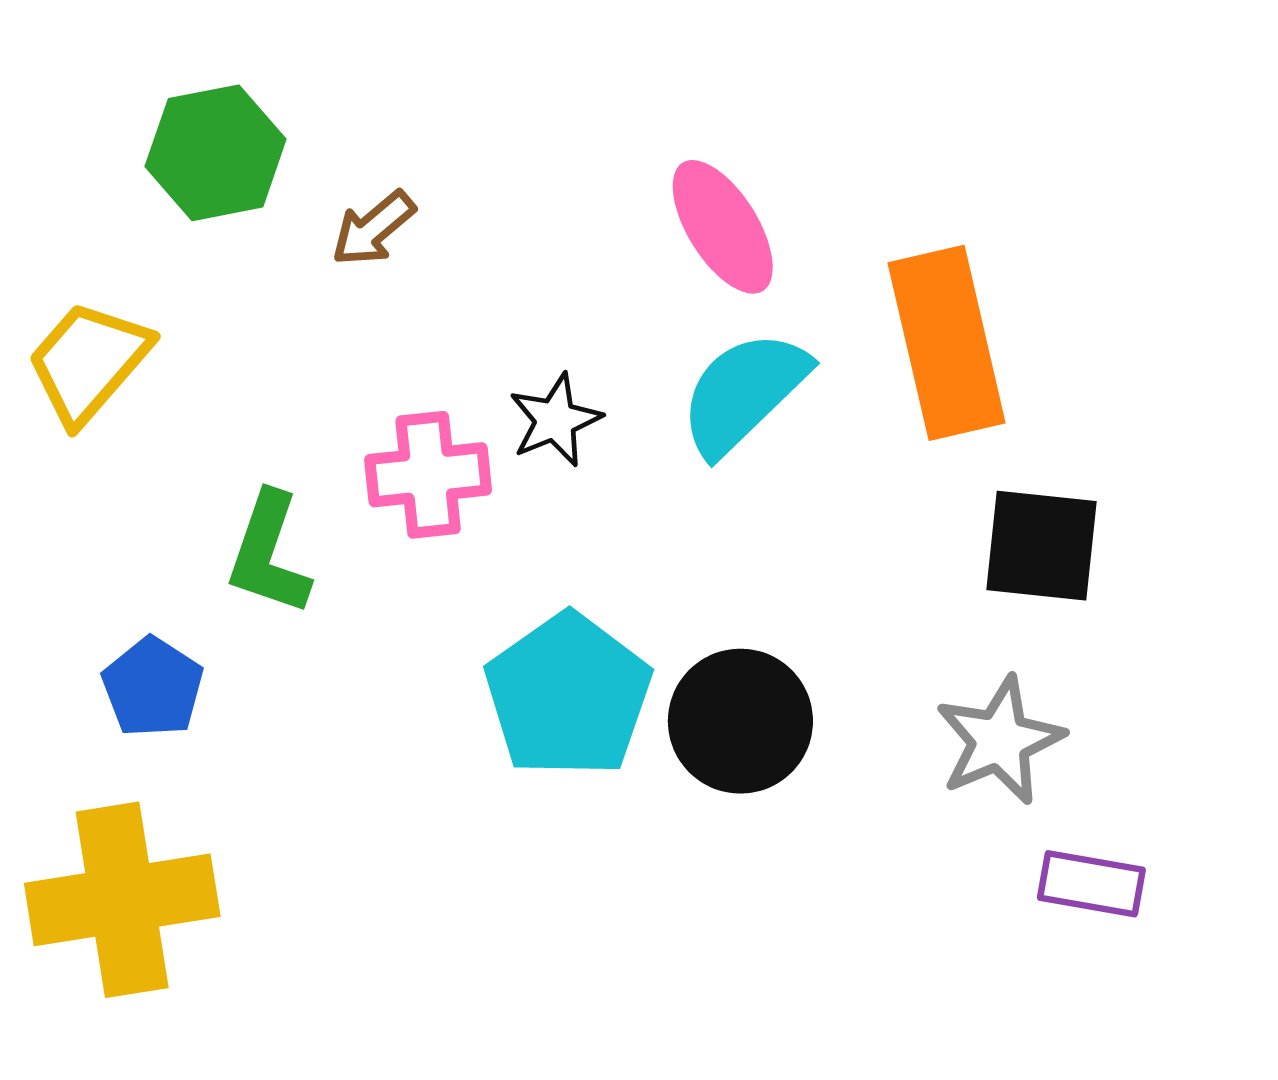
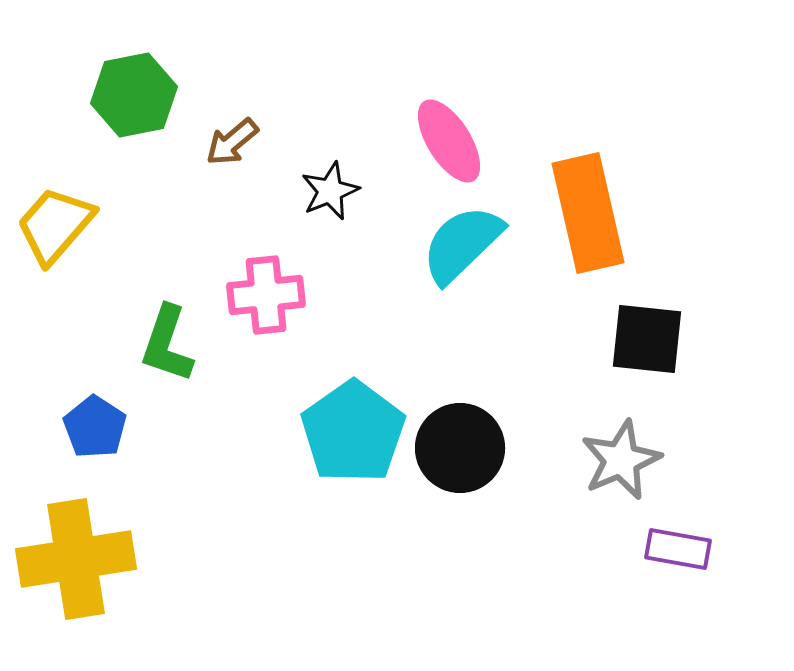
black star: (555, 420) -> (330, 191), moved

